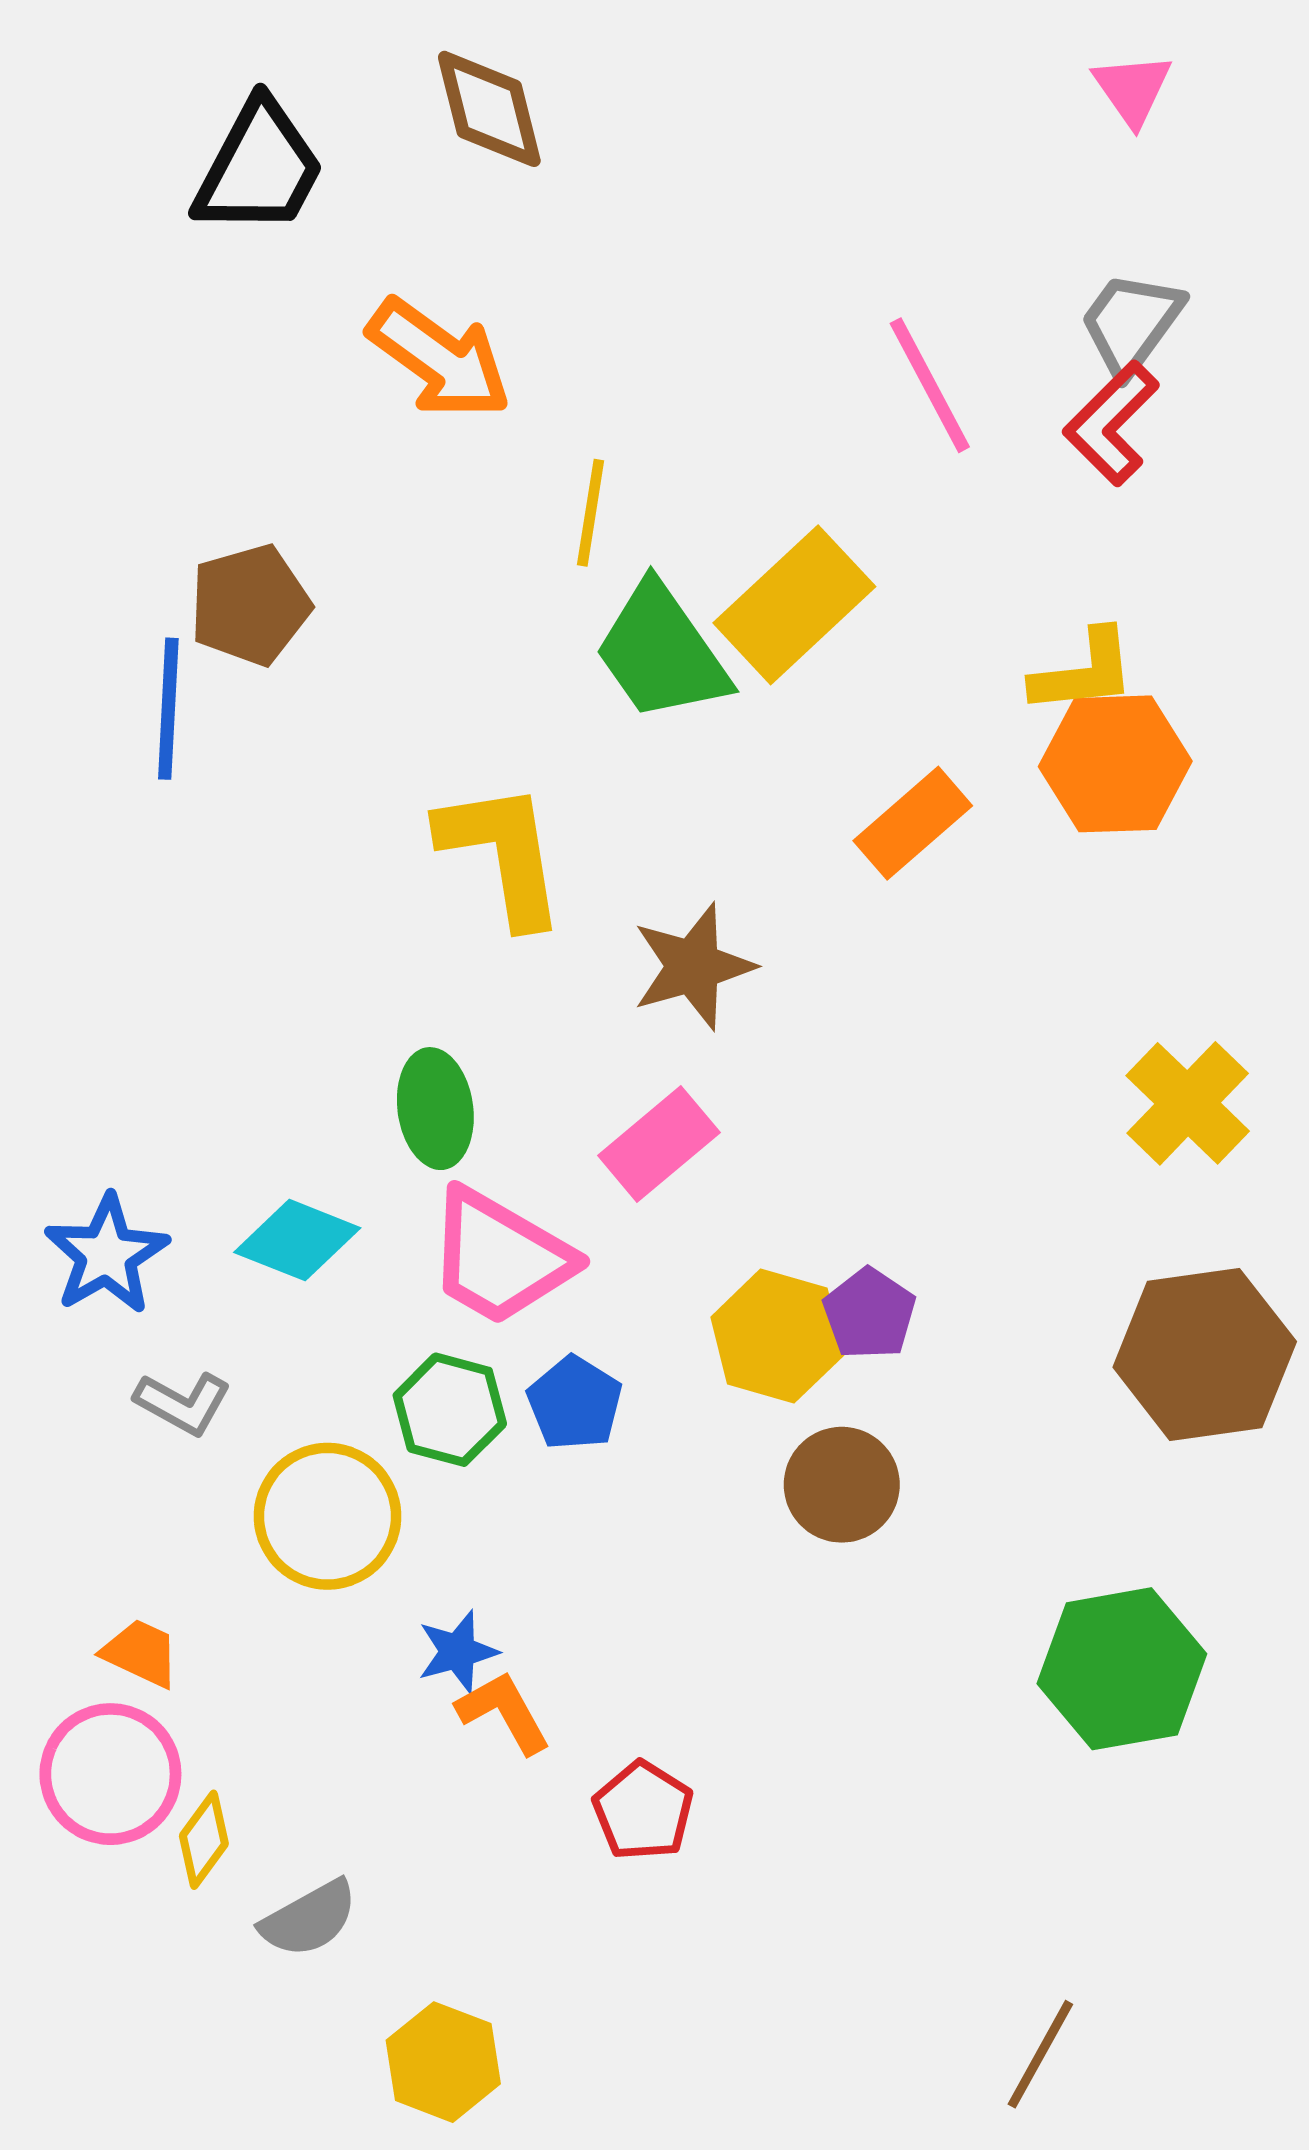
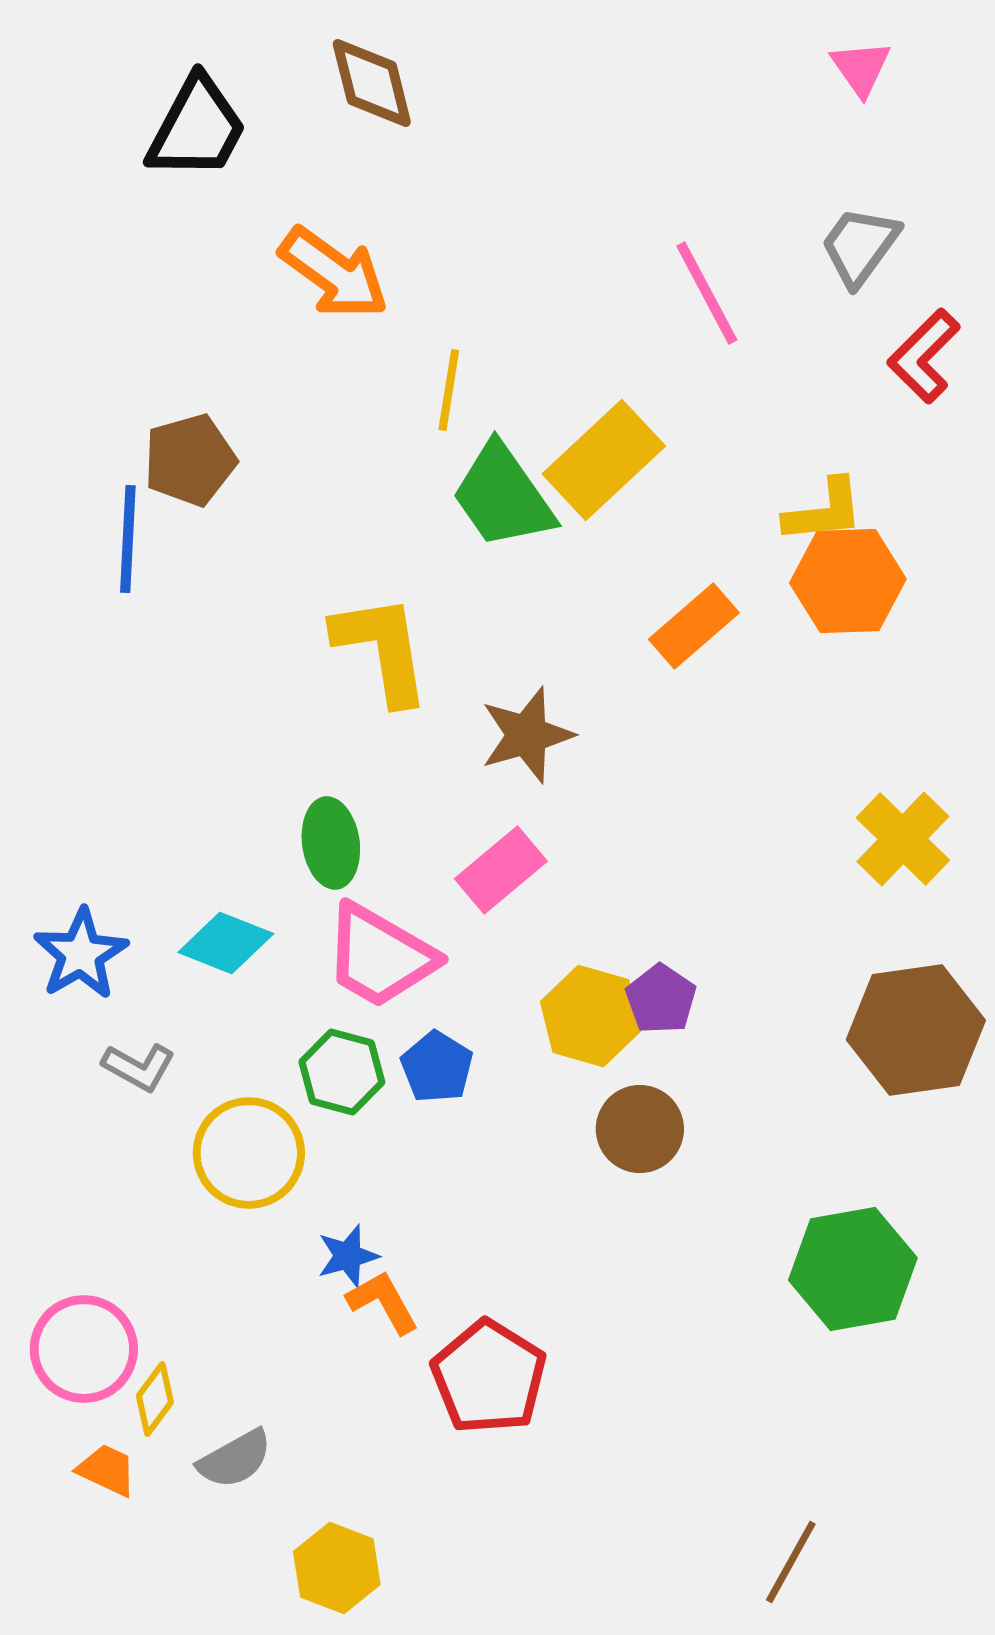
red L-shape: (1111, 423) -> (924, 356), moved
orange trapezoid: (141, 1653) -> (107, 1470), moved
red pentagon: (643, 1811) -> (489, 1377), size x1.5

